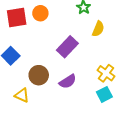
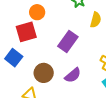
red square: (17, 17) -> (26, 32), moved

